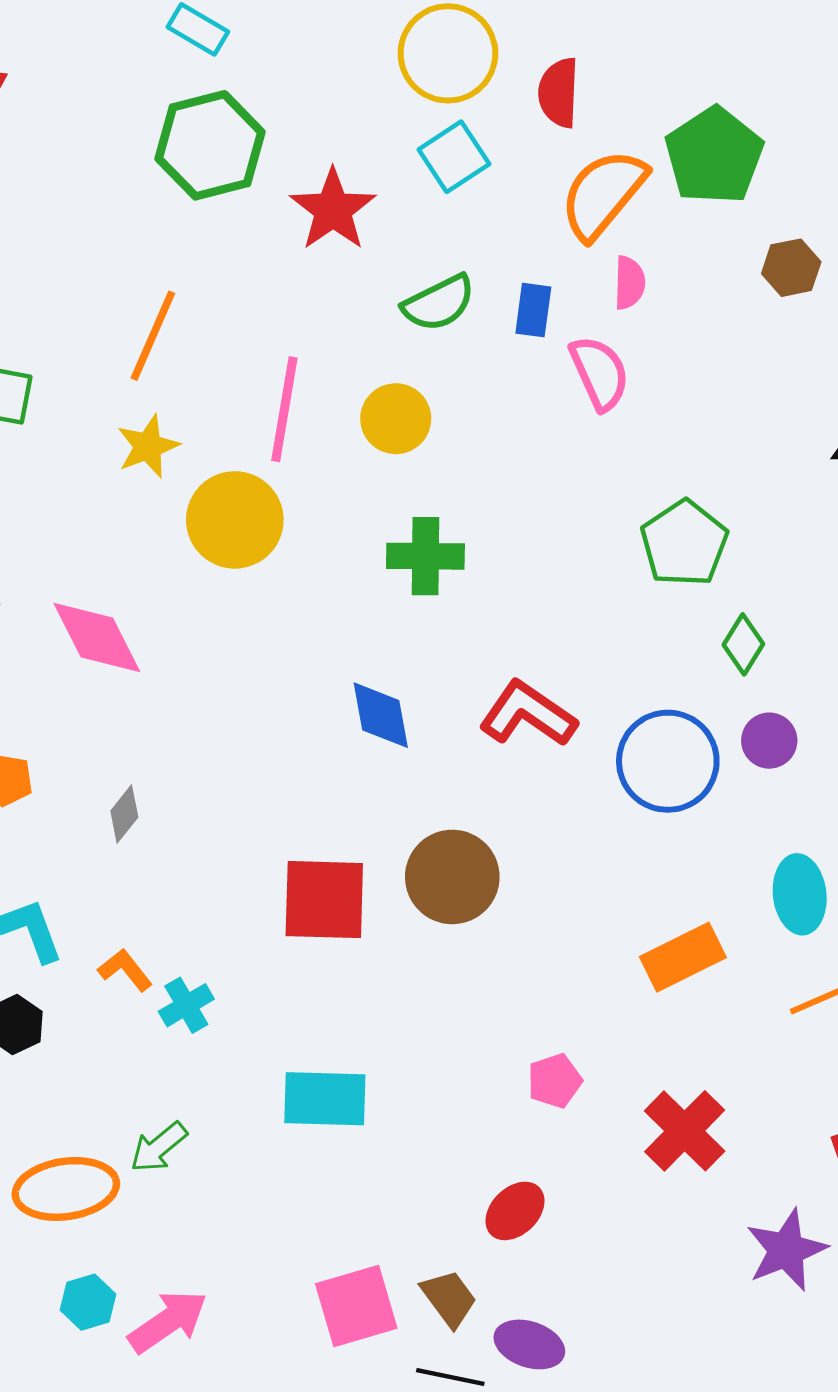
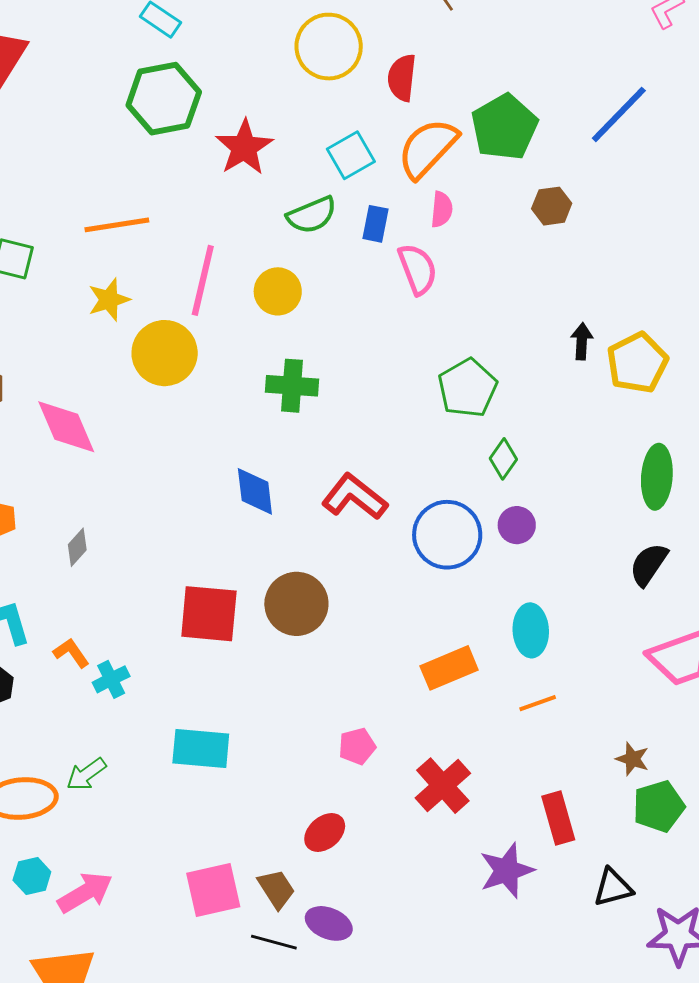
cyan square: (454, 157) -> (351, 155), moved
orange line: (153, 336) -> (117, 225), turned 54

